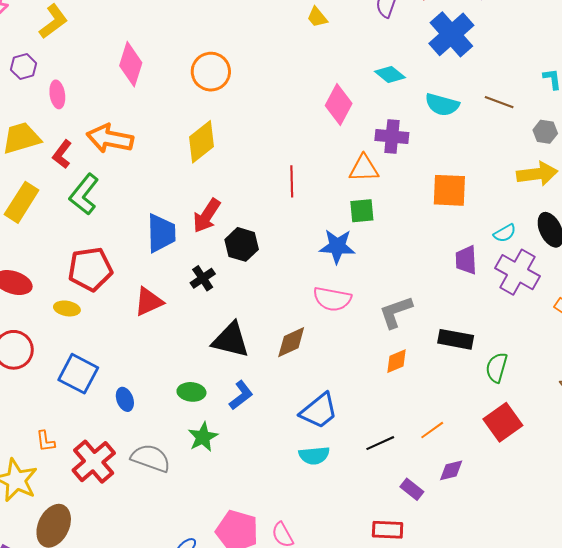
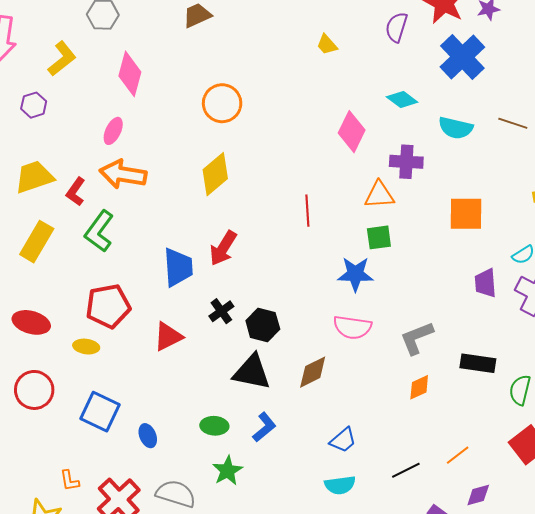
pink diamond: (131, 64) -> (130, 74), moved
pink ellipse: (57, 94) -> (113, 131), moved, turned 36
black hexagon: (242, 244) -> (263, 325), moved
blue trapezoid: (319, 411) -> (343, 440), size x0.7

